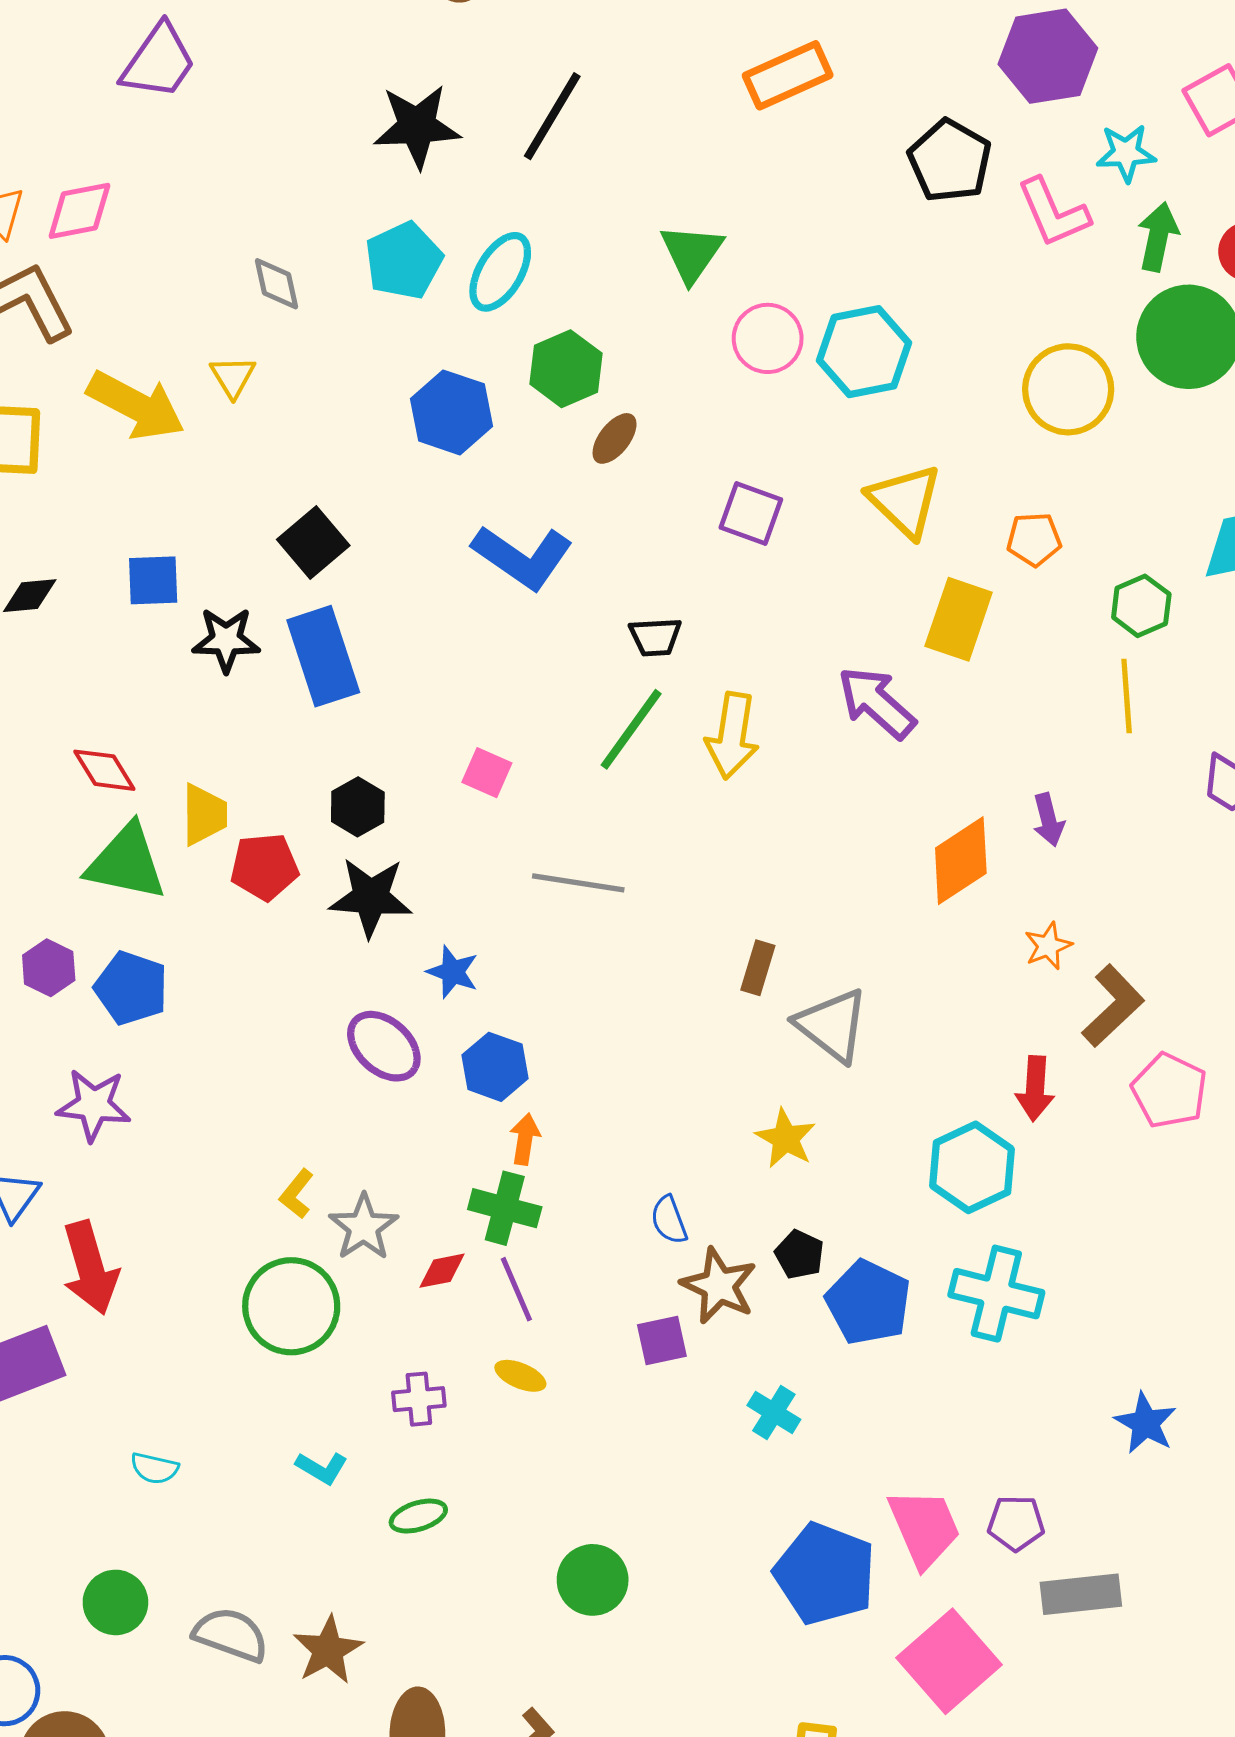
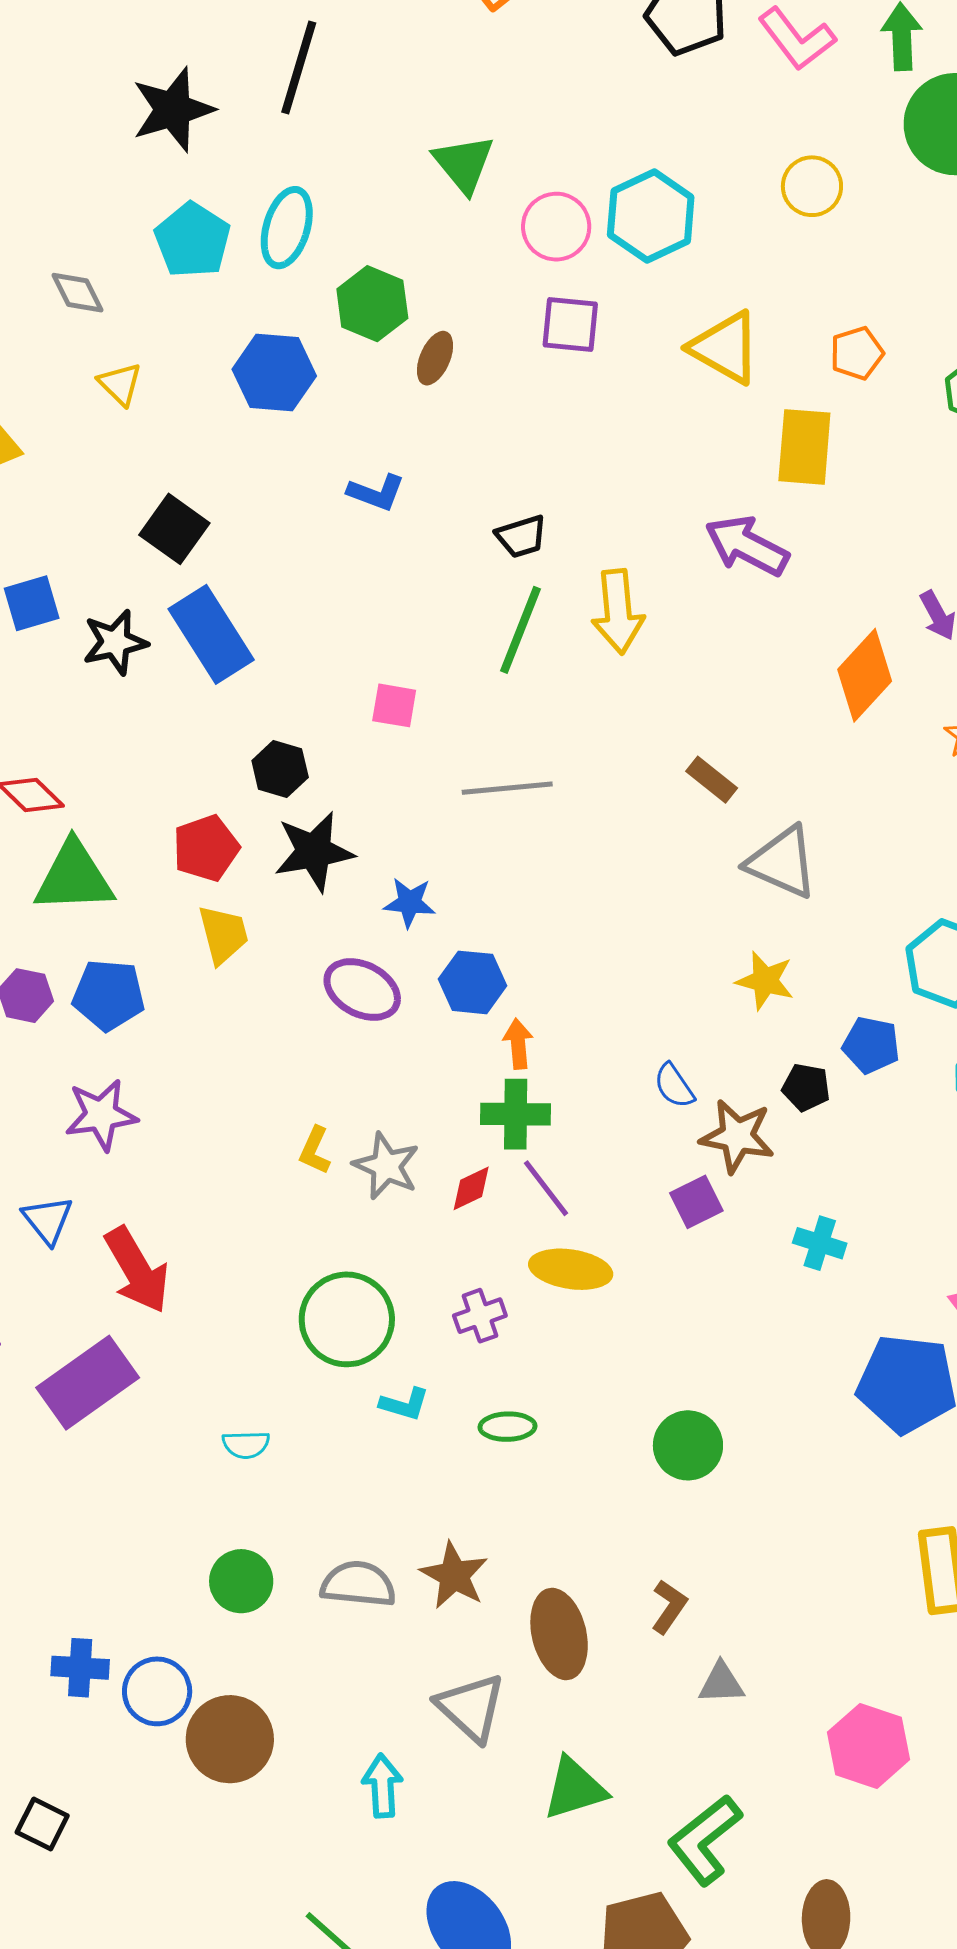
yellow triangle: (233, 377) -> (120, 384), moved
yellow circle: (1068, 389) -> (812, 186), moved, size x0.7
purple square: (751, 514) -> (570, 325), moved
blue L-shape: (522, 557) -> (376, 493), size x0.6
yellow trapezoid: (204, 815) -> (223, 934), moved
brown rectangle: (758, 968) -> (712, 780), moved, turned -54
blue pentagon: (868, 1302) -> (871, 1045), moved, size x0.7
green circle: (291, 1306) -> (347, 1319), moved
yellow ellipse: (520, 1376) -> (571, 1269), size x1.6
green ellipse: (418, 1516) -> (507, 1427), turned 30

